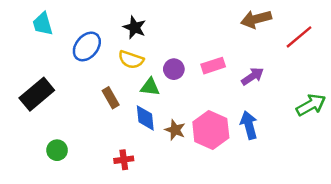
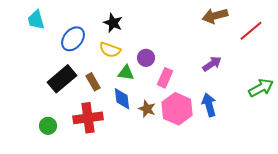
pink rectangle: (213, 66) -> (165, 78), moved, turned -48
black rectangle: (37, 94) -> (62, 79), moved
red cross: (124, 160) -> (88, 118), moved, size x1.8

